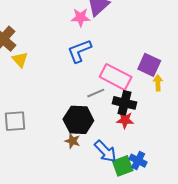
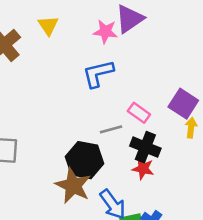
yellow triangle: (20, 60) -> (48, 26), moved
pink rectangle: (116, 77) -> (139, 113), size x0.6
brown star: (72, 141) -> (73, 186), size x1.8

